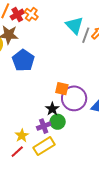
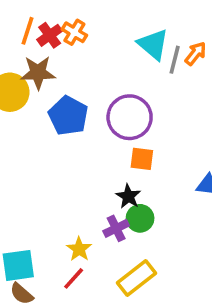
purple circle: (74, 98) -> (130, 117), moved
yellow rectangle: (44, 146) -> (136, 278), moved

